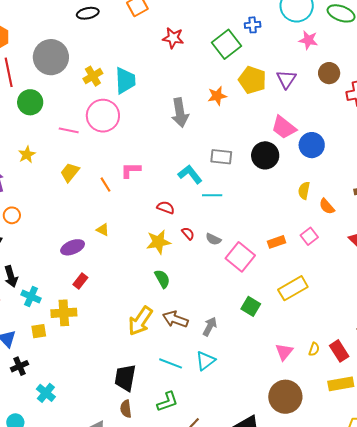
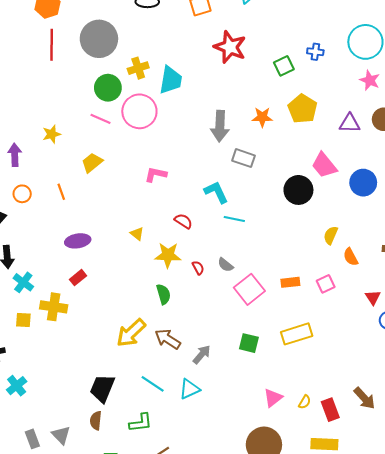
red star: (173, 38) -> (230, 47), size x1.4
green square: (226, 44) -> (284, 66), size x0.7
purple triangle: (286, 79) -> (350, 123), moved, turned 45
green circle: (30, 102) -> (108, 88), moved
blue circle: (312, 145) -> (363, 183), moved
gray rectangle: (221, 157) -> (244, 158), moved
orange line: (105, 185) -> (61, 192), moved
yellow triangle: (103, 230) -> (137, 234), moved
red semicircle: (188, 233) -> (198, 268), moved
green square: (251, 306) -> (249, 343), turned -30

